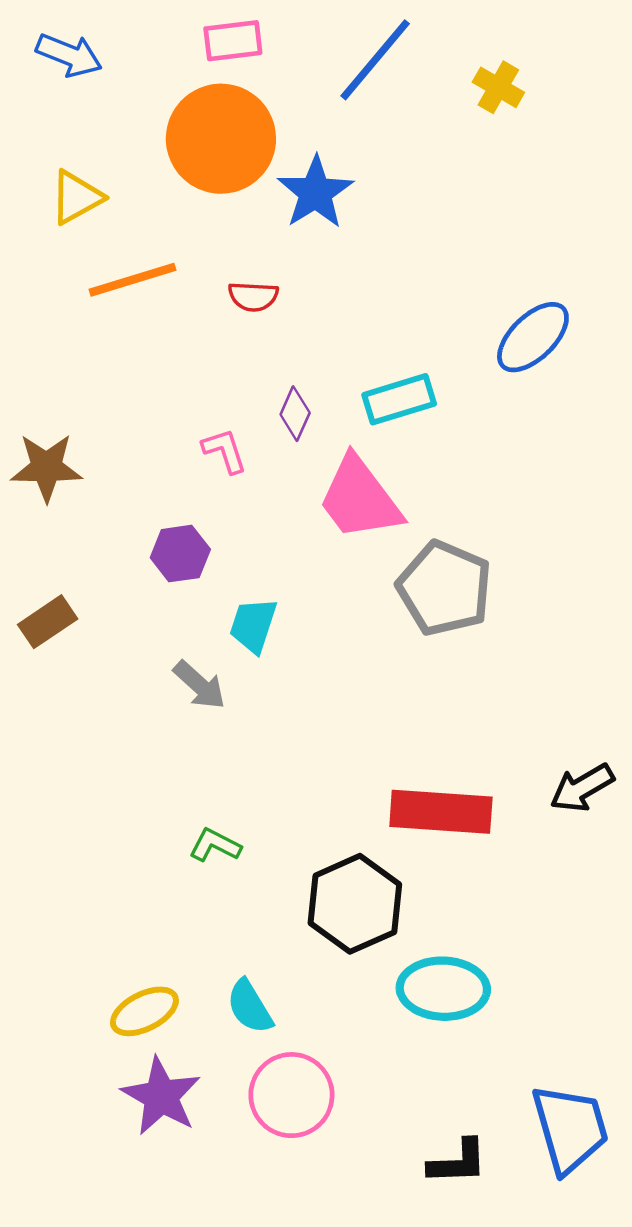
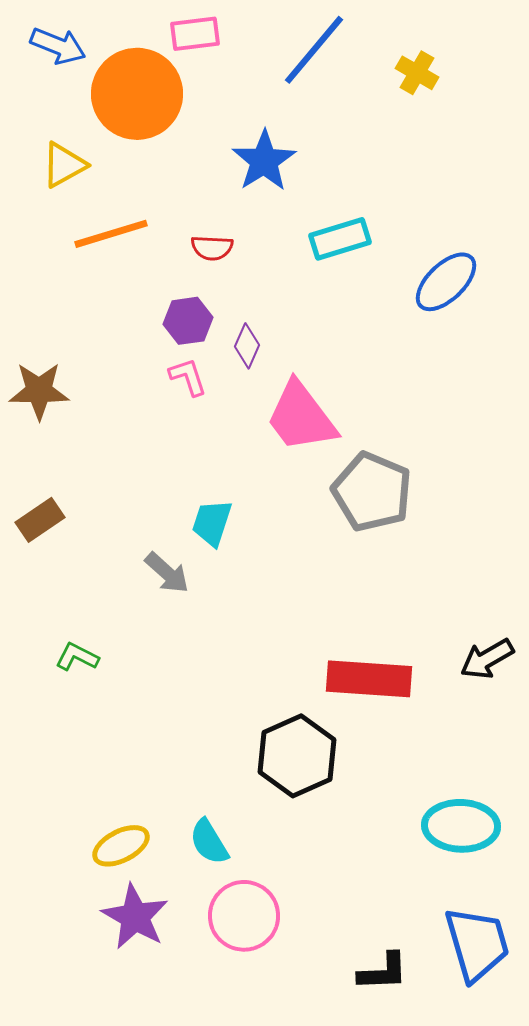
orange circle: (221, 139) -> (137, 94), moved
cyan rectangle: (399, 399) -> (340, 239), moved
purple hexagon: (180, 554) -> (188, 321), moved
green L-shape: (215, 845) -> (77, 657), moved
cyan ellipse: (443, 989) -> (461, 826), moved

